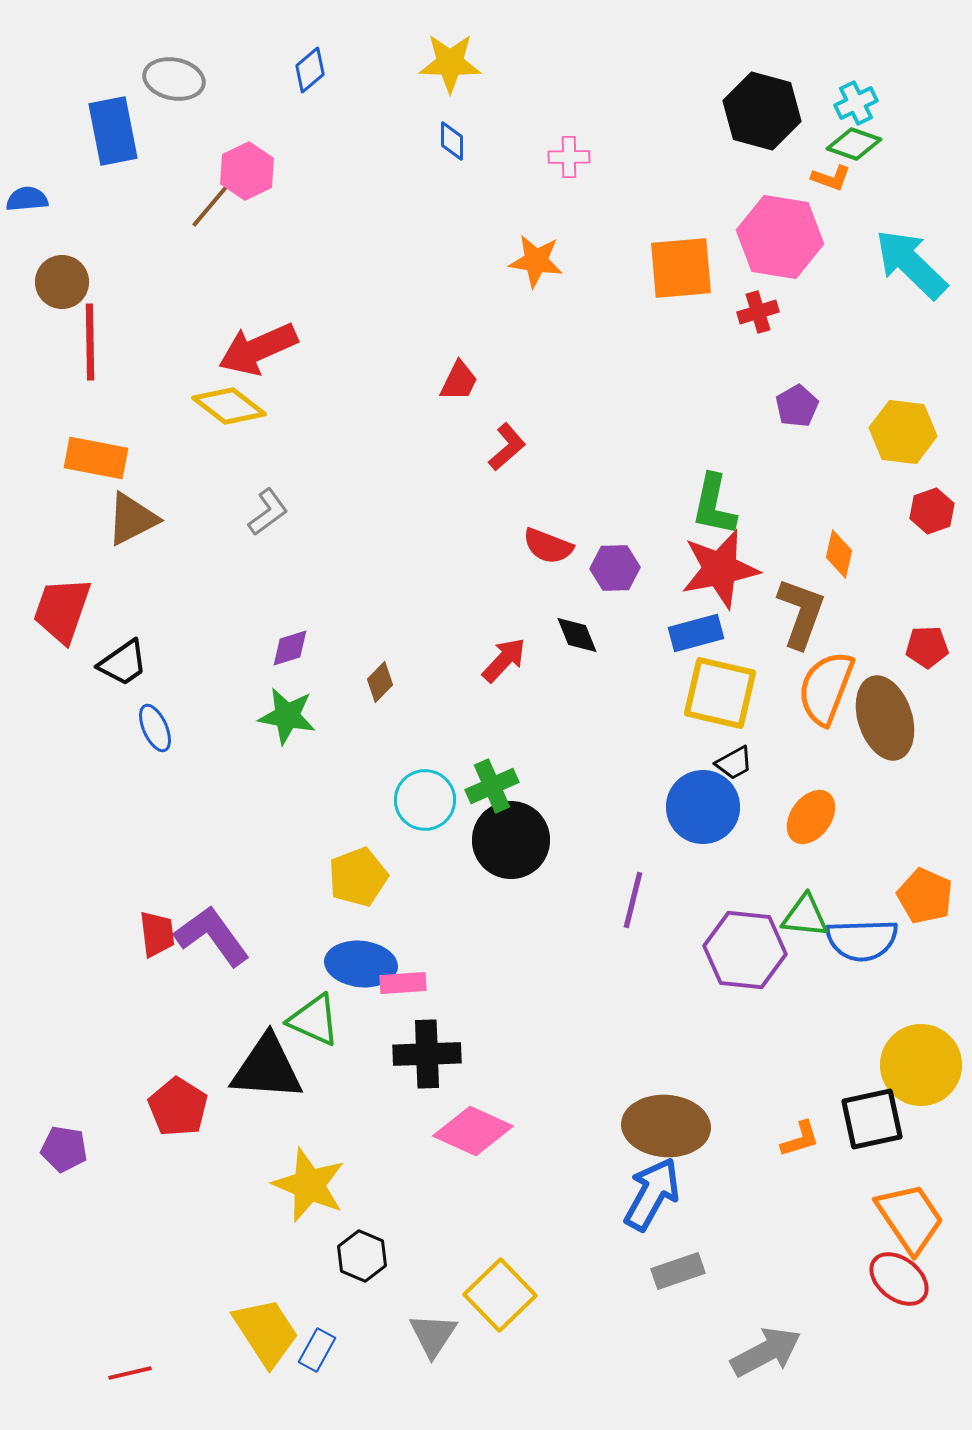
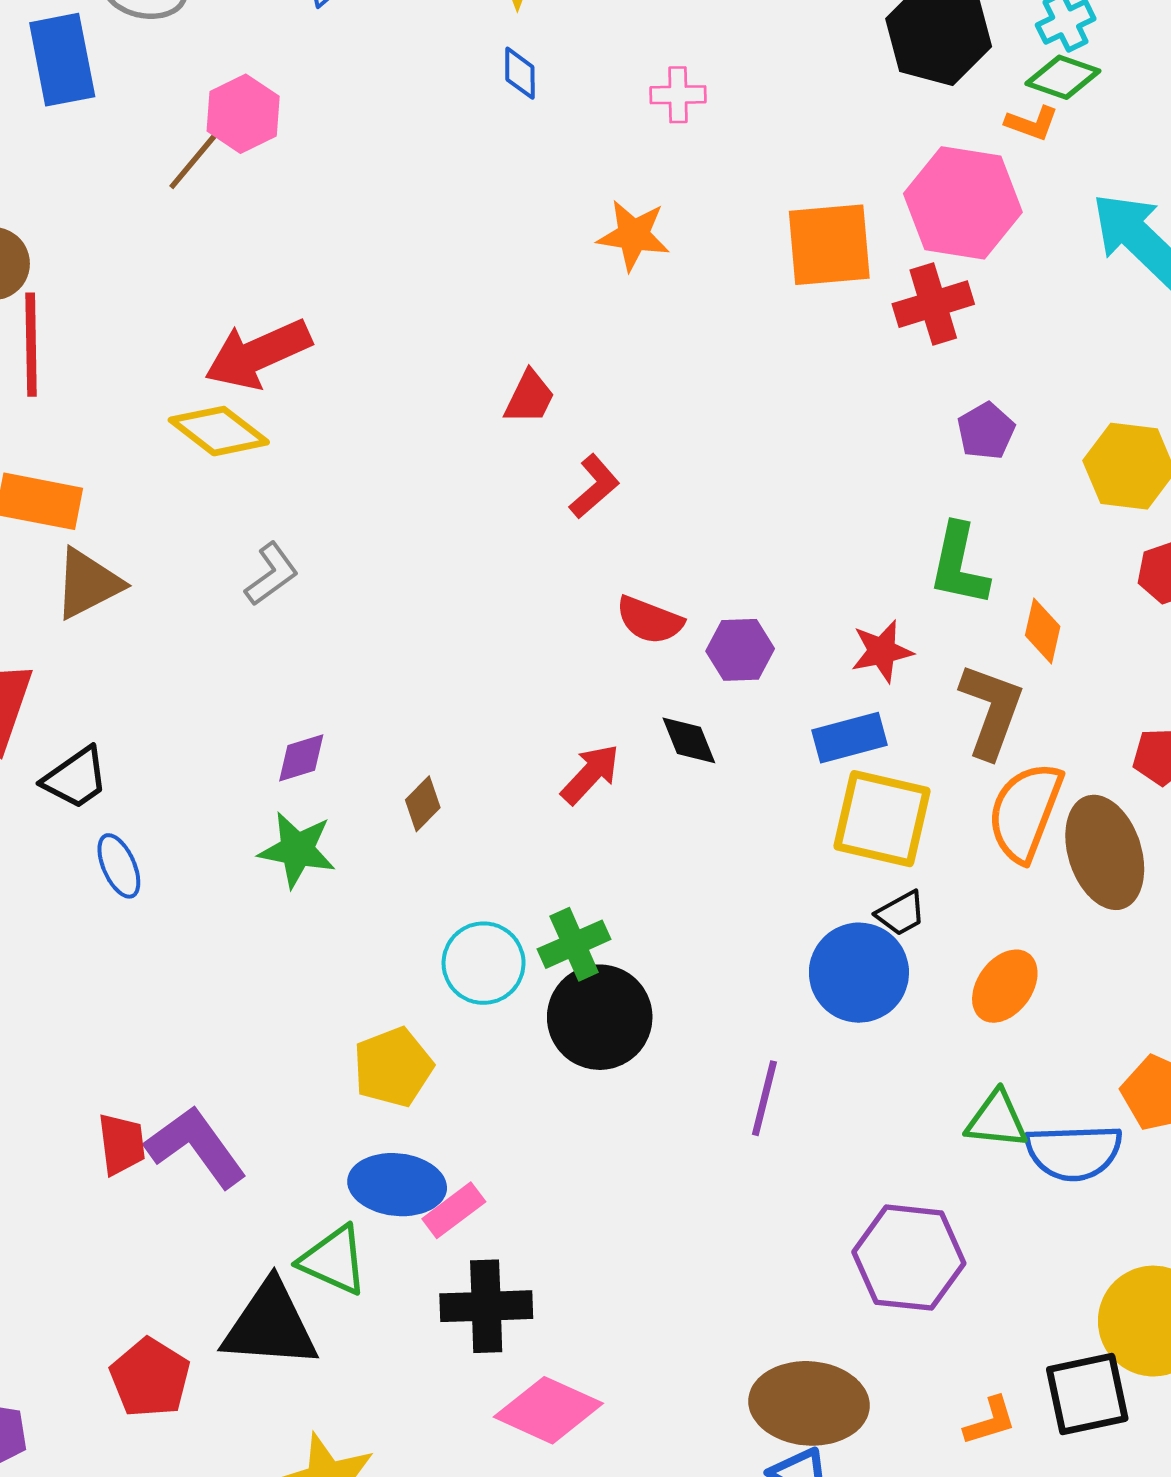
red cross: (758, 312) -> (933, 304), size x1.4
green L-shape: (714, 505) -> (959, 565), moved
red star: (720, 569) -> (882, 651), size x0.6
purple hexagon: (745, 950) -> (909, 1258), moved
pink rectangle: (403, 983) -> (454, 1210), turned -33

